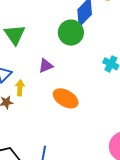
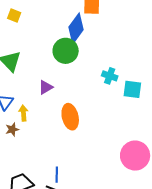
orange ellipse: (66, 98) -> (70, 117), turned 55

